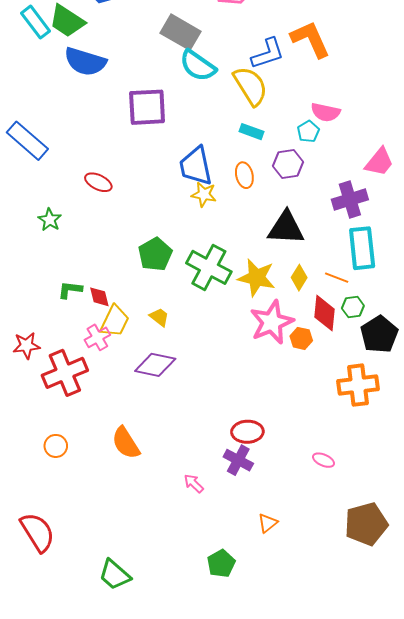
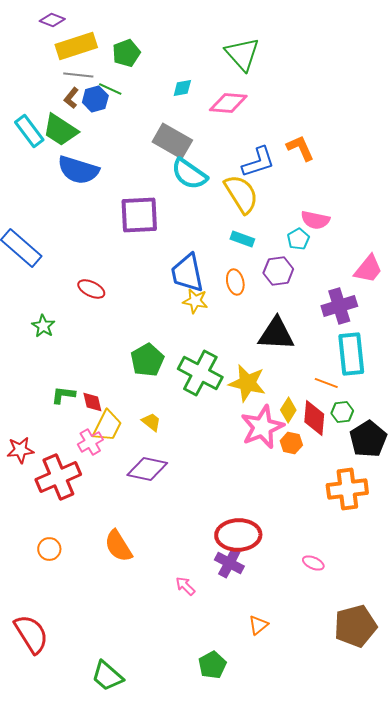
orange L-shape: (310, 39) -> (300, 148), size x0.7
yellow diamond: (299, 278) -> (288, 410), moved
red ellipse: (247, 432) -> (238, 535), size x1.4

